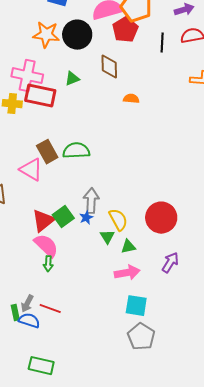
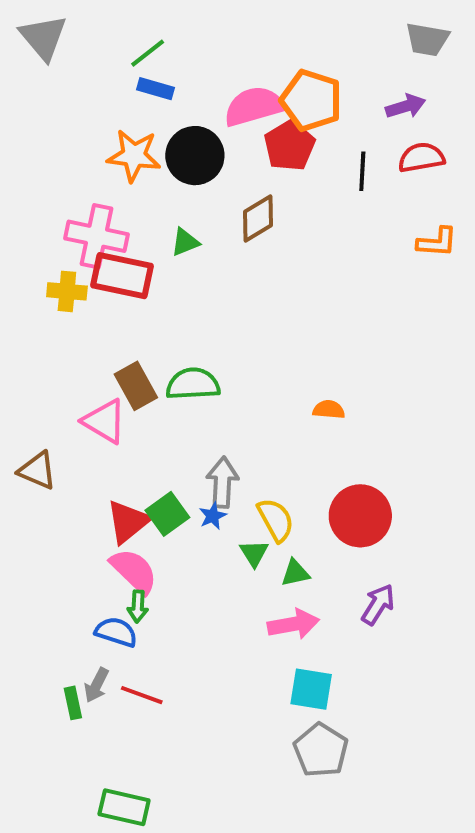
brown diamond: (109, 67) -> (258, 219), turned 60
orange semicircle: (131, 99) -> (329, 410), moved
blue semicircle: (29, 321) -> (116, 632), moved

